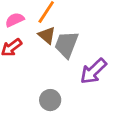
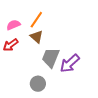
gray trapezoid: (66, 44) -> (51, 58), moved

